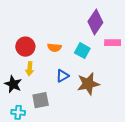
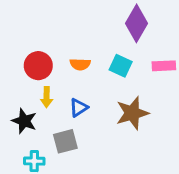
pink rectangle: (113, 43) -> (164, 66), moved
blue triangle: (62, 76) -> (79, 108), moved

